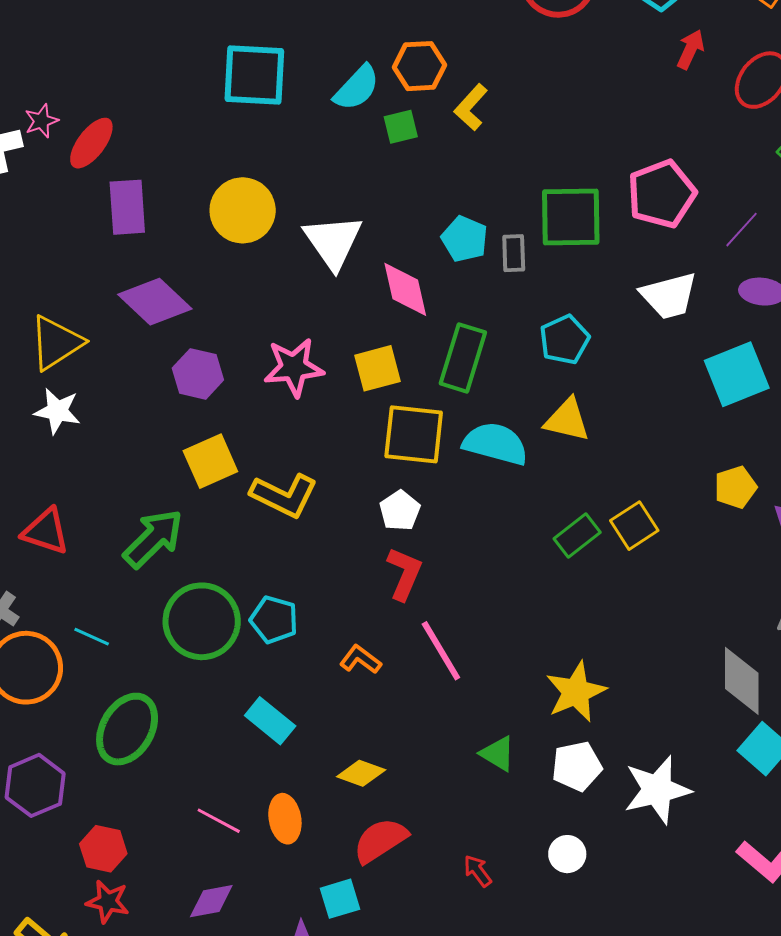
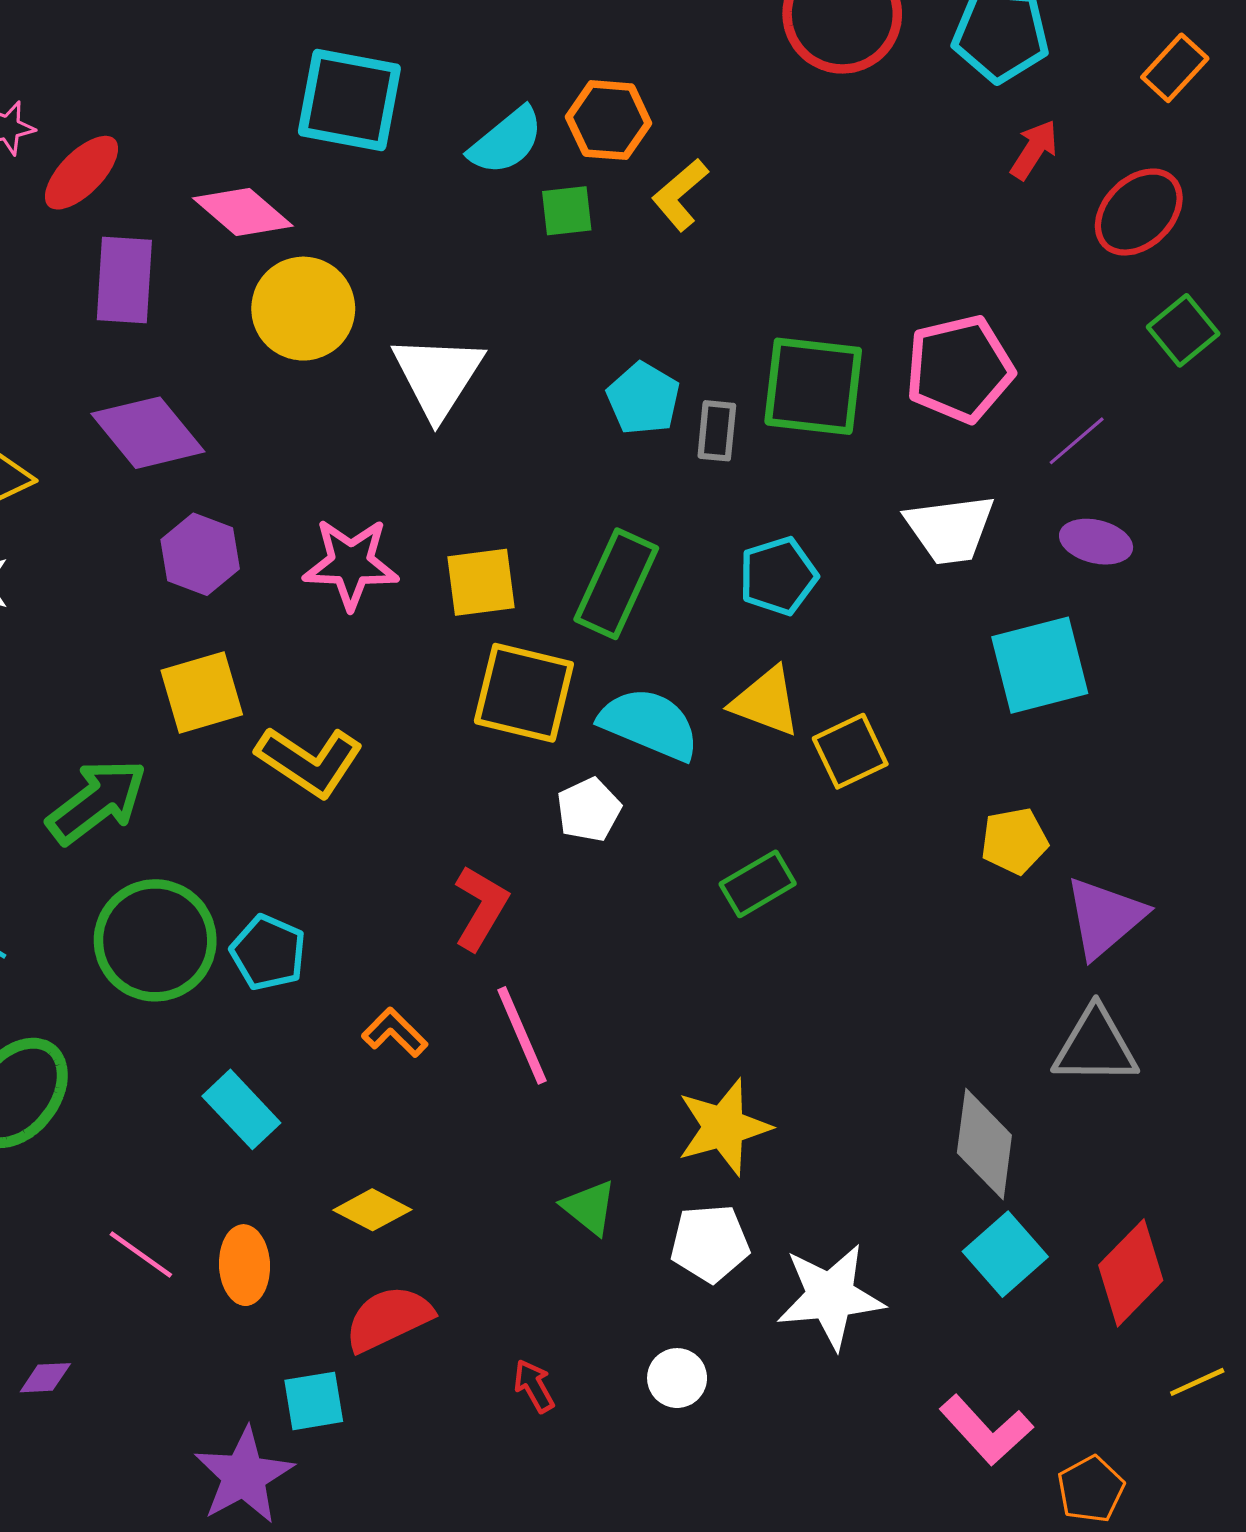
pink diamond: (405, 289) -> (243, 212), moved, turned -44
white pentagon: (400, 511) -> (589, 810), moved
yellow square: (634, 526) -> (850, 751), moved
purple diamond: (211, 901) -> (45, 1378), moved, size x0.7

